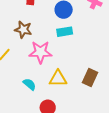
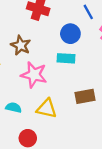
brown rectangle: (90, 77) -> (85, 96), moved, turned 42
cyan semicircle: (29, 84) -> (13, 108), turned -40

